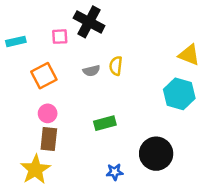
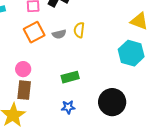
orange square: (44, 76) -> (34, 32), moved
blue star: (115, 172) -> (68, 107), moved

